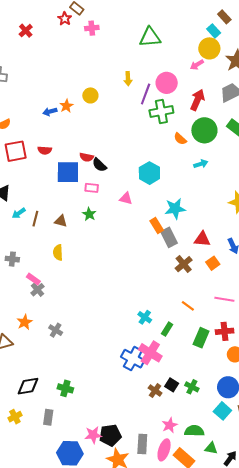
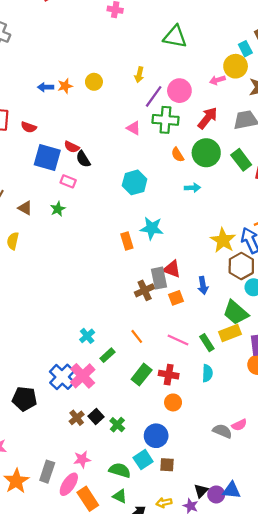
pink triangle: (126, 198) -> (134, 128), moved
gray rectangle: (169, 237) -> (159, 278), moved
green semicircle: (194, 431) -> (120, 470), moved
black pentagon: (110, 435) -> (25, 399), moved

